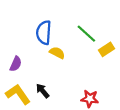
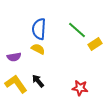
yellow semicircle: (57, 53) -> (38, 49), moved
purple semicircle: (16, 64) -> (14, 57), turned 56

